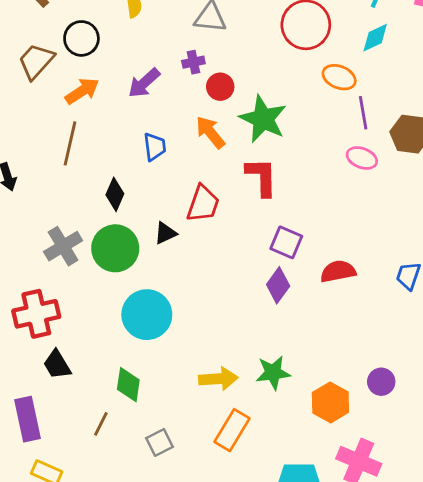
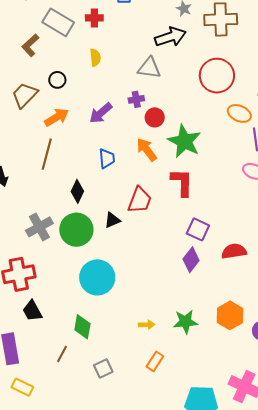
black circle: (81, 38) -> (57, 80), size x0.7
yellow arrow: (218, 379) -> (147, 325), size x0.6
orange hexagon: (330, 402) -> (230, 315), moved
orange rectangle: (232, 430) -> (155, 361), size x0.7

